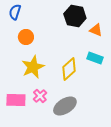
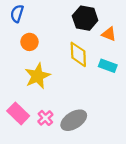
yellow diamond: (69, 69) -> (78, 54), moved, turned -50
pink cross: (40, 96) -> (45, 118), moved
pink rectangle: (16, 100) -> (18, 113), turned 42

